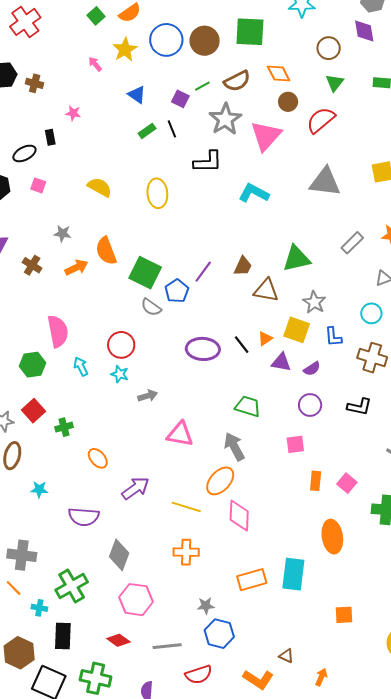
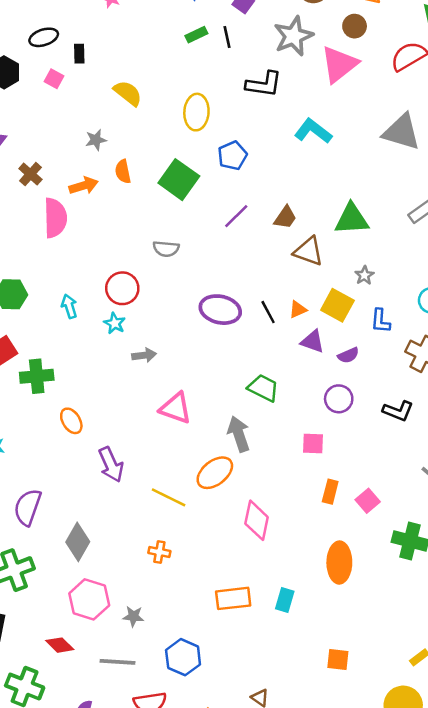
brown circle: (288, 102) -> (355, 26), moved
black rectangle: (50, 137) -> (79, 54), moved
gray star: (62, 234) -> (96, 140), moved, turned -30
orange semicircle: (106, 251) -> (123, 171), size x0.7
green square: (145, 273) -> (179, 180), moved
blue pentagon: (177, 291) -> (232, 156), moved
gray star: (314, 302) -> (364, 275), size x0.7
gray semicircle: (151, 307) -> (166, 249), turned -40
pink semicircle: (58, 331) -> (55, 218), moved
green cross: (64, 427) -> (37, 376), size x1.5
purple arrow: (135, 488) -> (111, 465), turned 92
pink diamond: (239, 515) -> (257, 520), moved
purple semicircle: (84, 517) -> (28, 507), moved, turned 96
orange cross: (186, 552) -> (159, 552), size x0.7
cyan rectangle: (293, 574) -> (285, 600), size x0.6
gray star: (206, 606) -> (133, 616), moved

